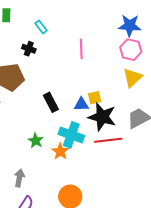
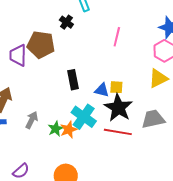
green star: (36, 141) -> (56, 129), moved
gray arrow: (19, 178) -> (32, 120), moved

